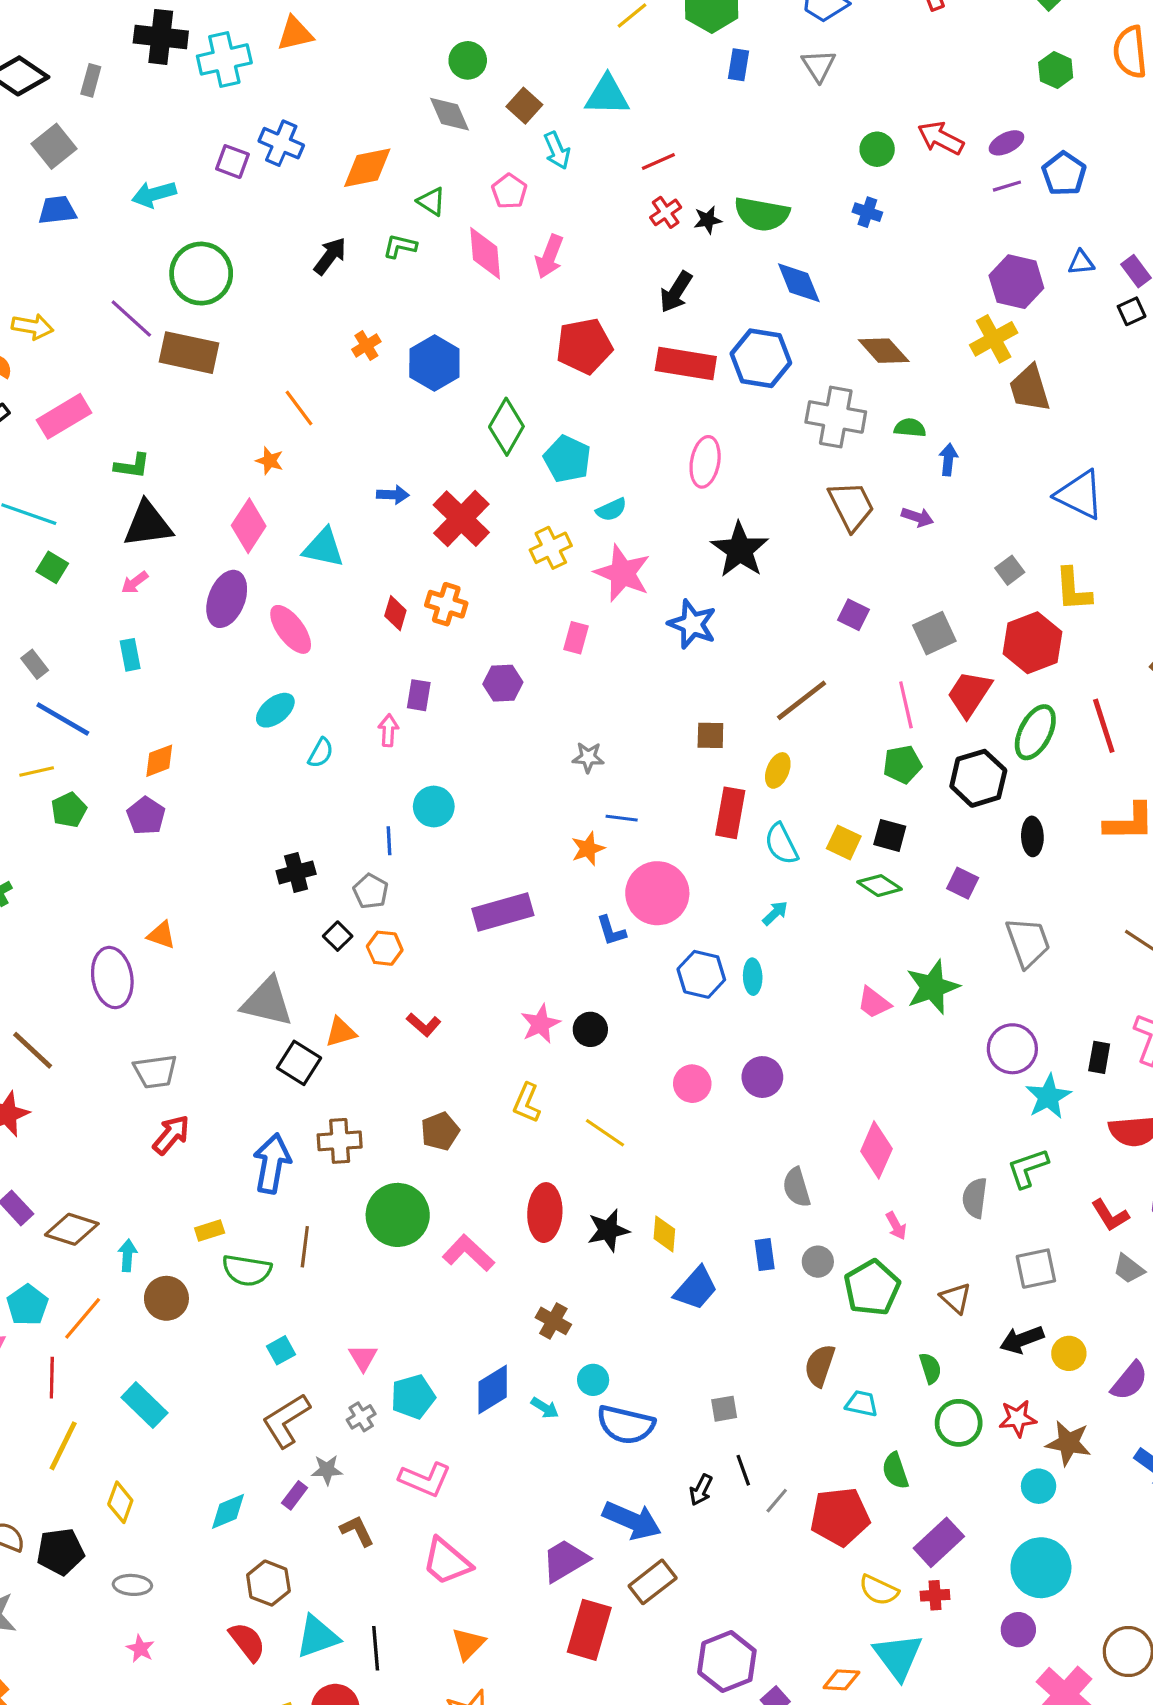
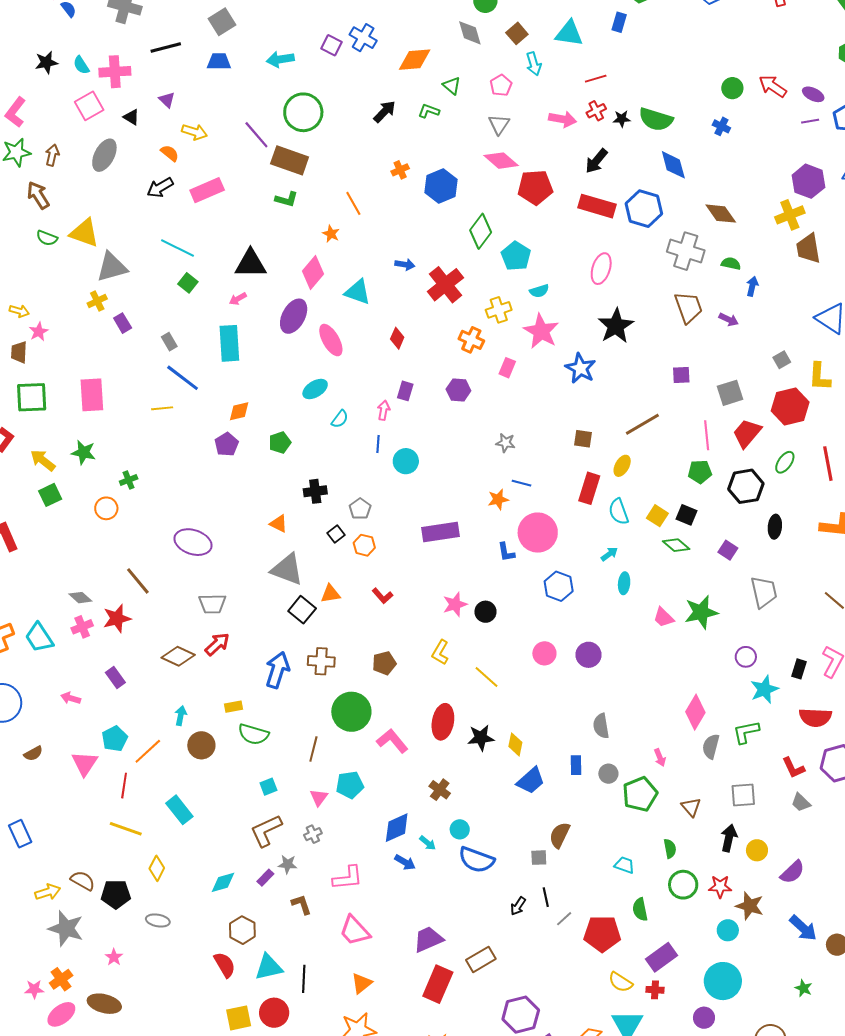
blue rectangle: (738, 65) -> (619, 22), moved
gray triangle: (819, 66) -> (499, 124), moved
purple ellipse: (1006, 143) -> (813, 94), turned 45
pink diamond: (485, 253) -> (501, 161), moved, turned -52
pink arrow: (549, 257) -> (563, 119), moved, turned -108
green L-shape: (132, 466) -> (287, 199), moved
orange cross: (446, 604) -> (471, 340), moved
purple square: (853, 615) -> (681, 375), turned -36
cyan rectangle: (130, 655) -> (229, 343), size x1.8
green ellipse: (1035, 732) -> (785, 462), size x0.7
green pentagon: (69, 810) -> (280, 442), moved
blue line: (389, 841) -> (378, 444), moved
orange triangle: (161, 935) -> (279, 524), moved
cyan ellipse: (753, 977) -> (624, 583), moved
purple ellipse: (112, 978) -> (193, 542), turned -69
purple circle: (1012, 1049) -> (746, 657), size x0.7
pink diamond: (876, 1150) -> (695, 712), moved
brown diamond: (72, 1229) -> (178, 656), moved
brown line: (305, 1247) -> (313, 749), moved
black arrow: (1022, 1340) -> (729, 838), turned 116
brown semicircle: (820, 1366) -> (560, 835), moved
cyan pentagon: (413, 1397) -> (350, 785), moved
yellow line: (63, 1446) -> (126, 829), turned 76
pink L-shape: (425, 1479) -> (348, 878), turned -36
blue arrow: (632, 1520) -> (405, 862), moved, size x0.6
pink star: (140, 1649) -> (114, 957), moved

